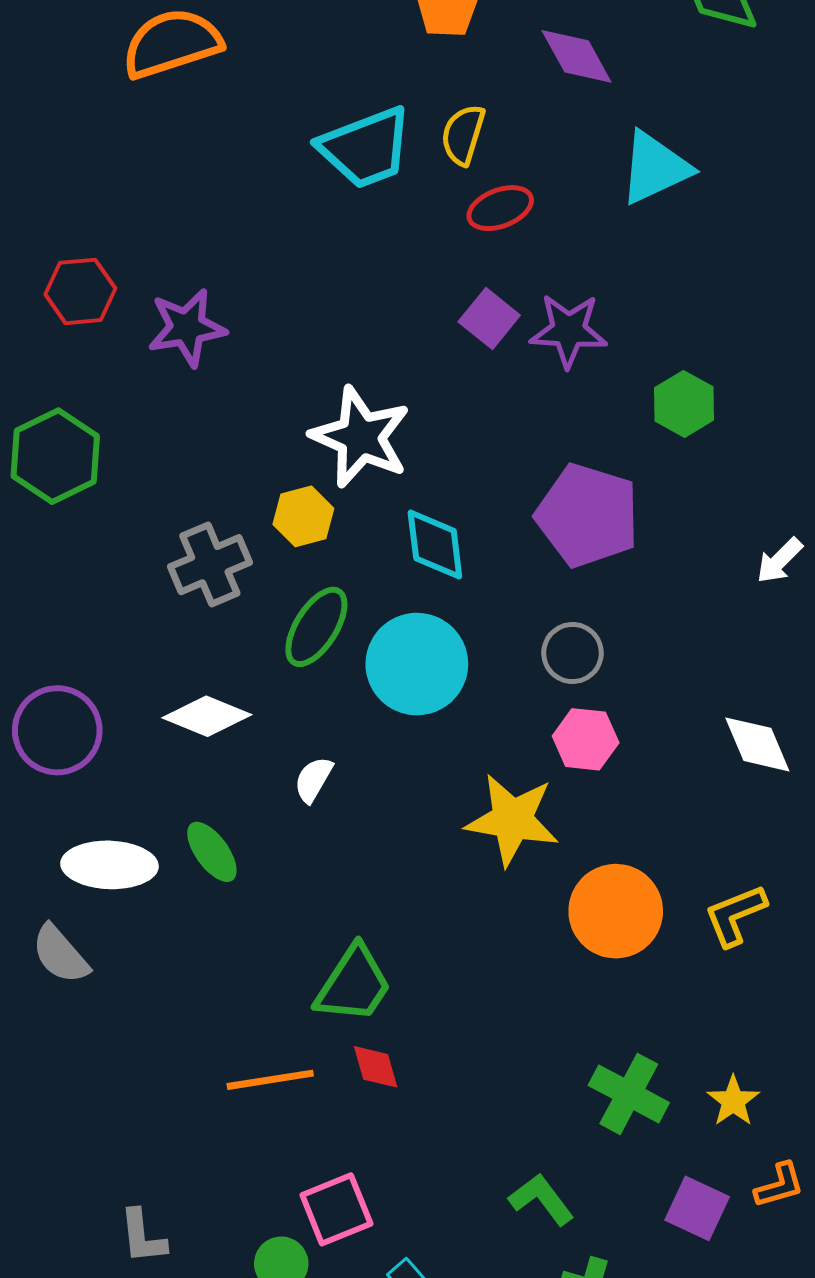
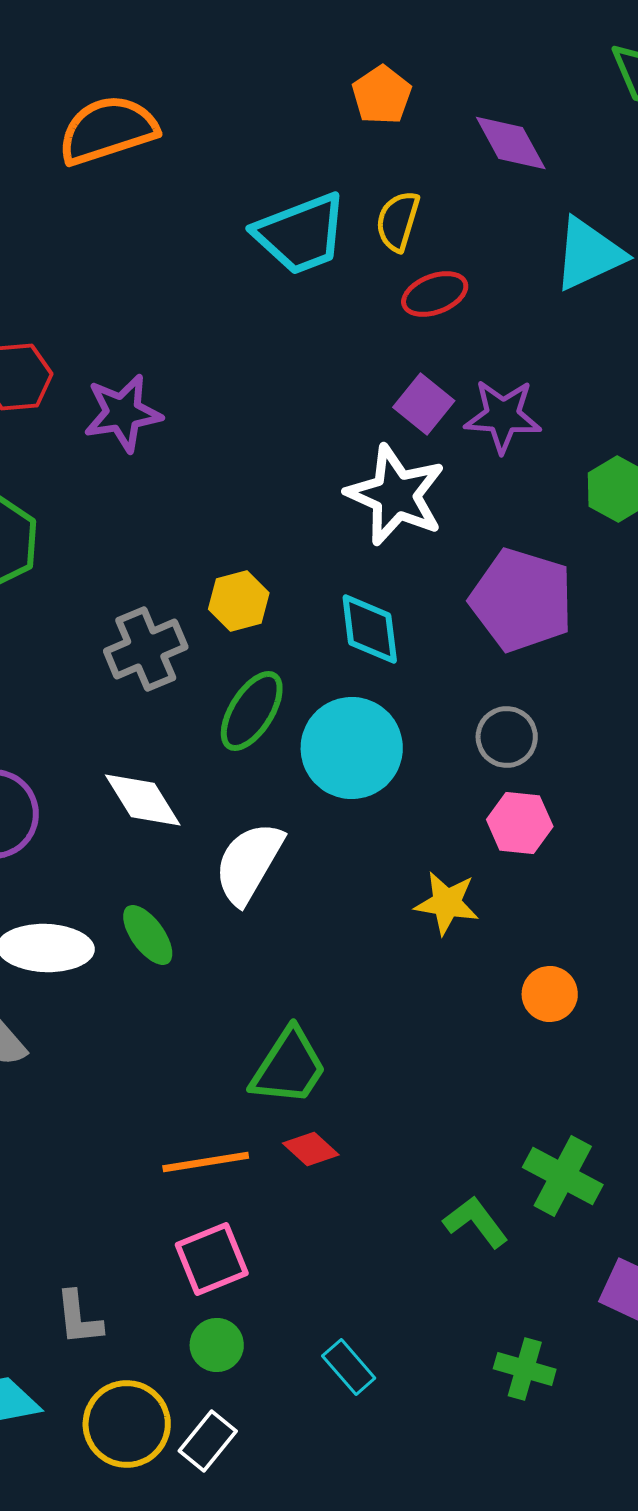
white star: (361, 437) -> (396, 495), moved
white diamond: (207, 716) -> (143, 800), turned 36
white semicircle: (313, 780) -> (249, 863), size x1.8
yellow star: (512, 820) -> (447, 903), size x0.7
orange circle: (616, 911) -> (550, 994), size x0.6
red diamond: (376, 1067) -> (311, 1149), turned -32
green L-shape: (541, 1199) -> (476, 1222), moved
pink square: (336, 1209) -> (212, 1259), moved

